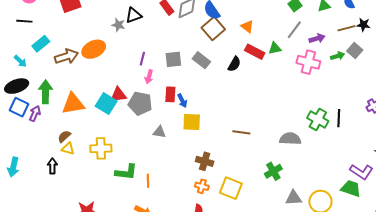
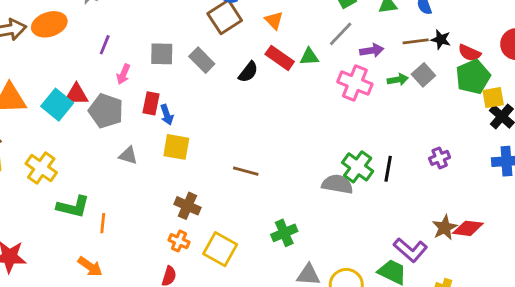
purple line: (142, 59) -> (105, 45), moved
gray semicircle: (290, 139) -> (337, 184), moved
yellow cross: (101, 148) -> (41, 168), turned 30

